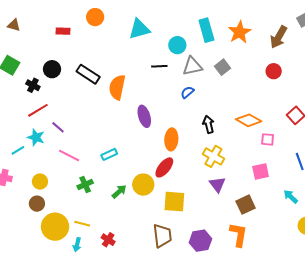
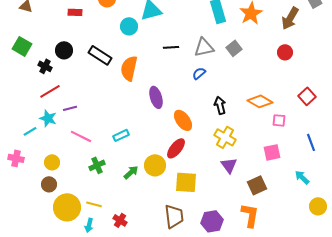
cyan circle: (177, 45) -> (129, 26), moved
purple line: (58, 127) -> (70, 108), turned -56
orange ellipse: (171, 139) -> (183, 120), turned -40

